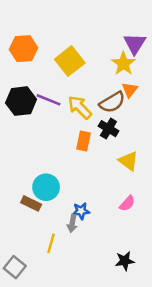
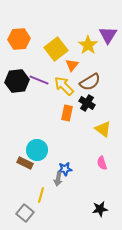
yellow star: (123, 64) -> (88, 45), moved
orange triangle: (130, 90) -> (72, 65), moved
pink semicircle: (127, 203) -> (102, 163), turned 120
gray square: (15, 267) -> (25, 213), moved

